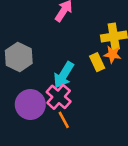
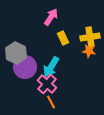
yellow rectangle: (97, 62) -> (63, 38), moved
purple circle: (30, 104) -> (25, 67), moved

